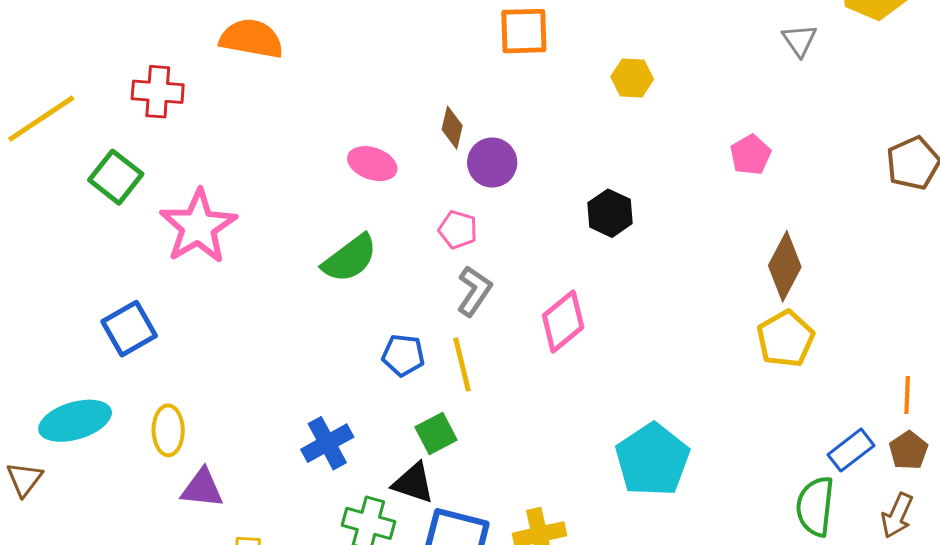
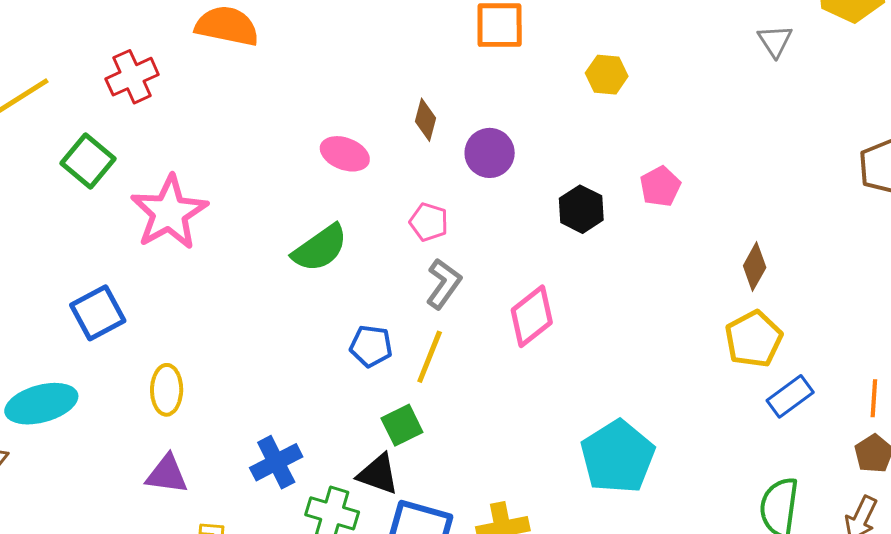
red cross: (158, 92) -> (132, 77), turned -30
pink pentagon: (750, 155) -> (660, 186), moved
purple circle: (492, 163) -> (490, 153), moved
brown diamond: (785, 266) -> (755, 267), size x0.7
yellow line: (462, 364) -> (430, 357), turned 34
yellow ellipse: (168, 430) -> (167, 390), moved
blue cross: (327, 443) -> (276, 462), moved
blue rectangle: (851, 450) -> (790, 396), moved

